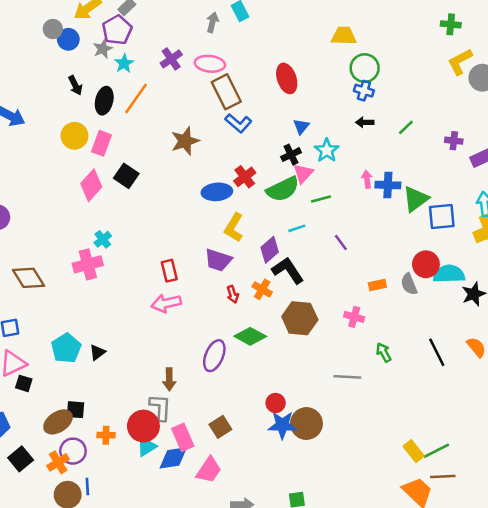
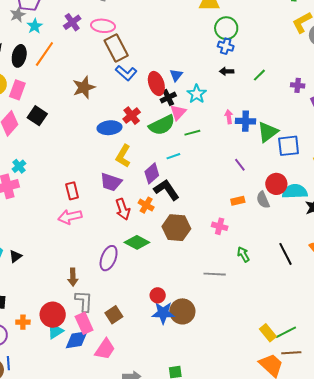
red ellipse: (287, 78) -> (156, 83), moved
purple line: (341, 242) -> (240, 165), moved
red arrow: (233, 294) -> (123, 209), size x1.5
gray L-shape: (160, 407) -> (84, 301), moved

